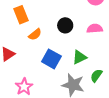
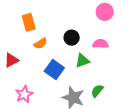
green triangle: (79, 57) -> (82, 61), moved

